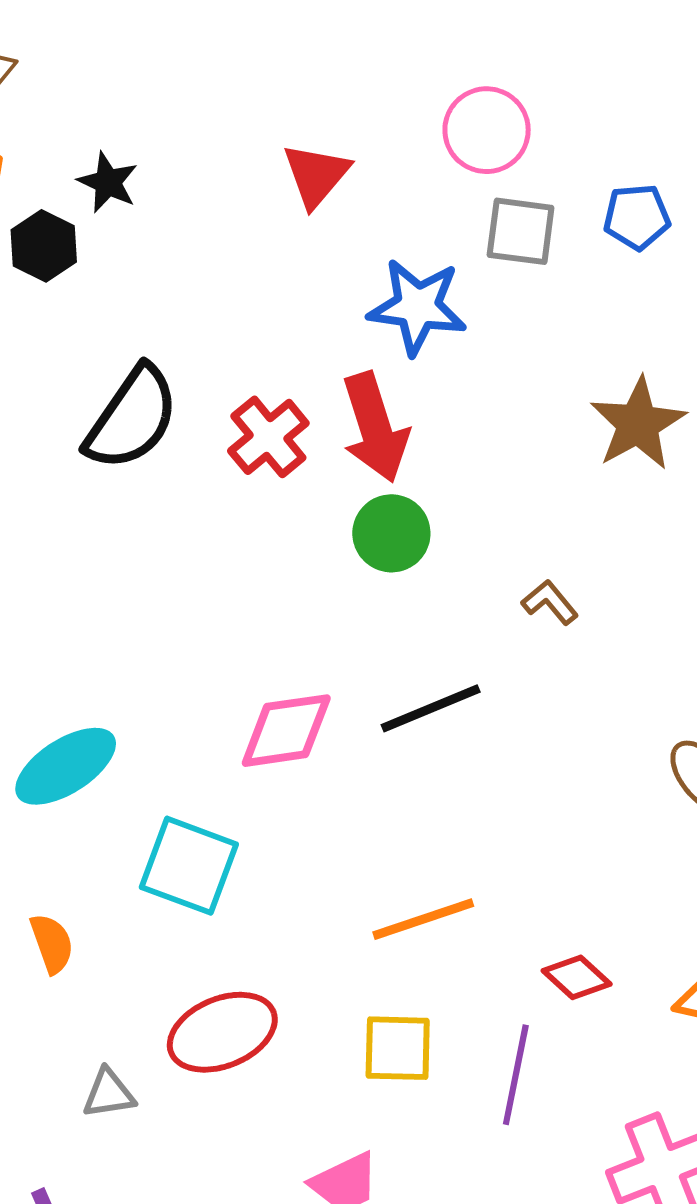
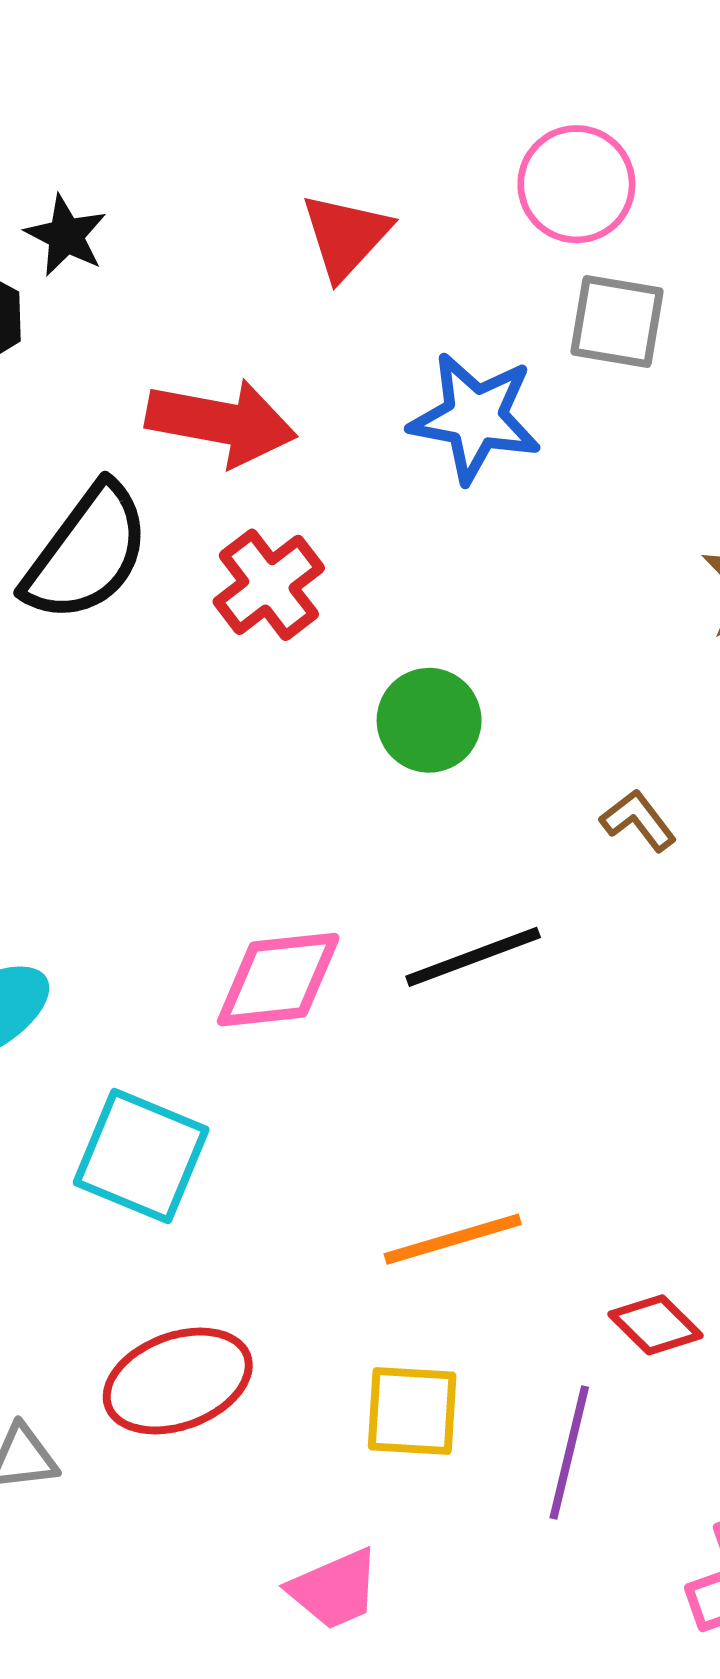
red arrow: (375, 427) -> (221, 422), moved, turned -64

